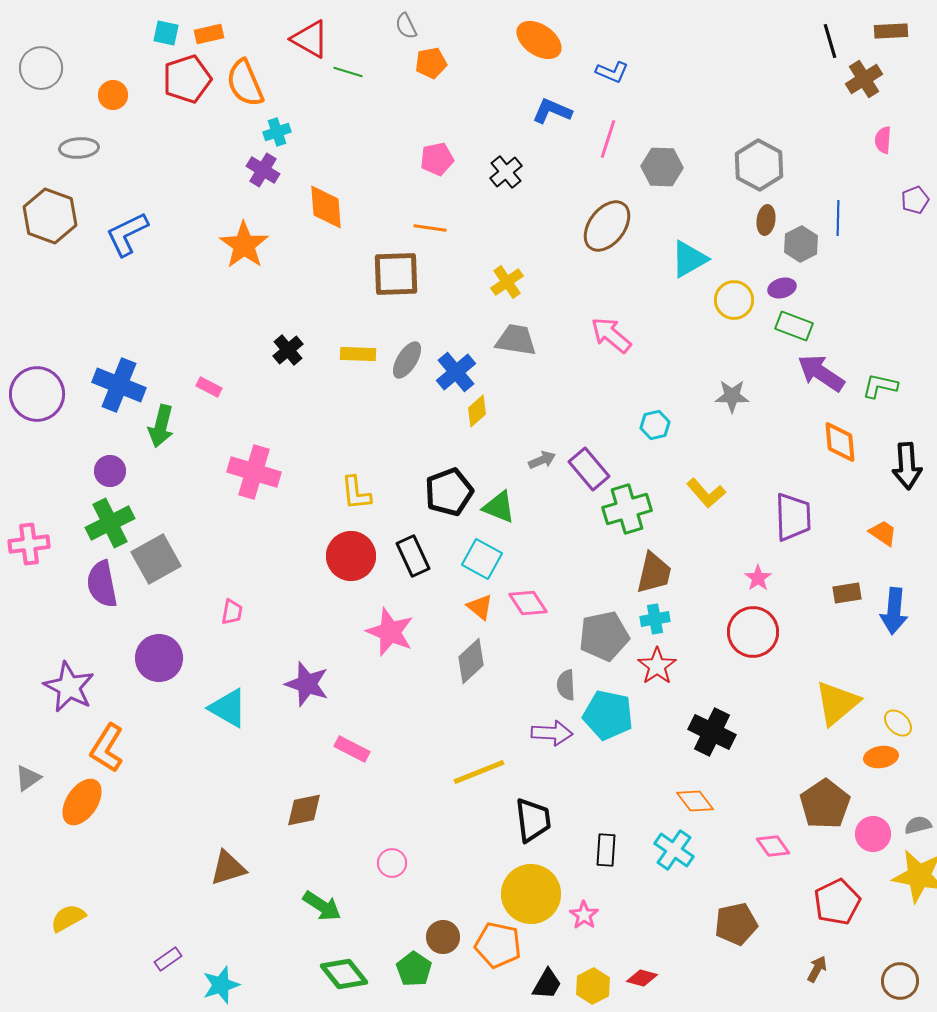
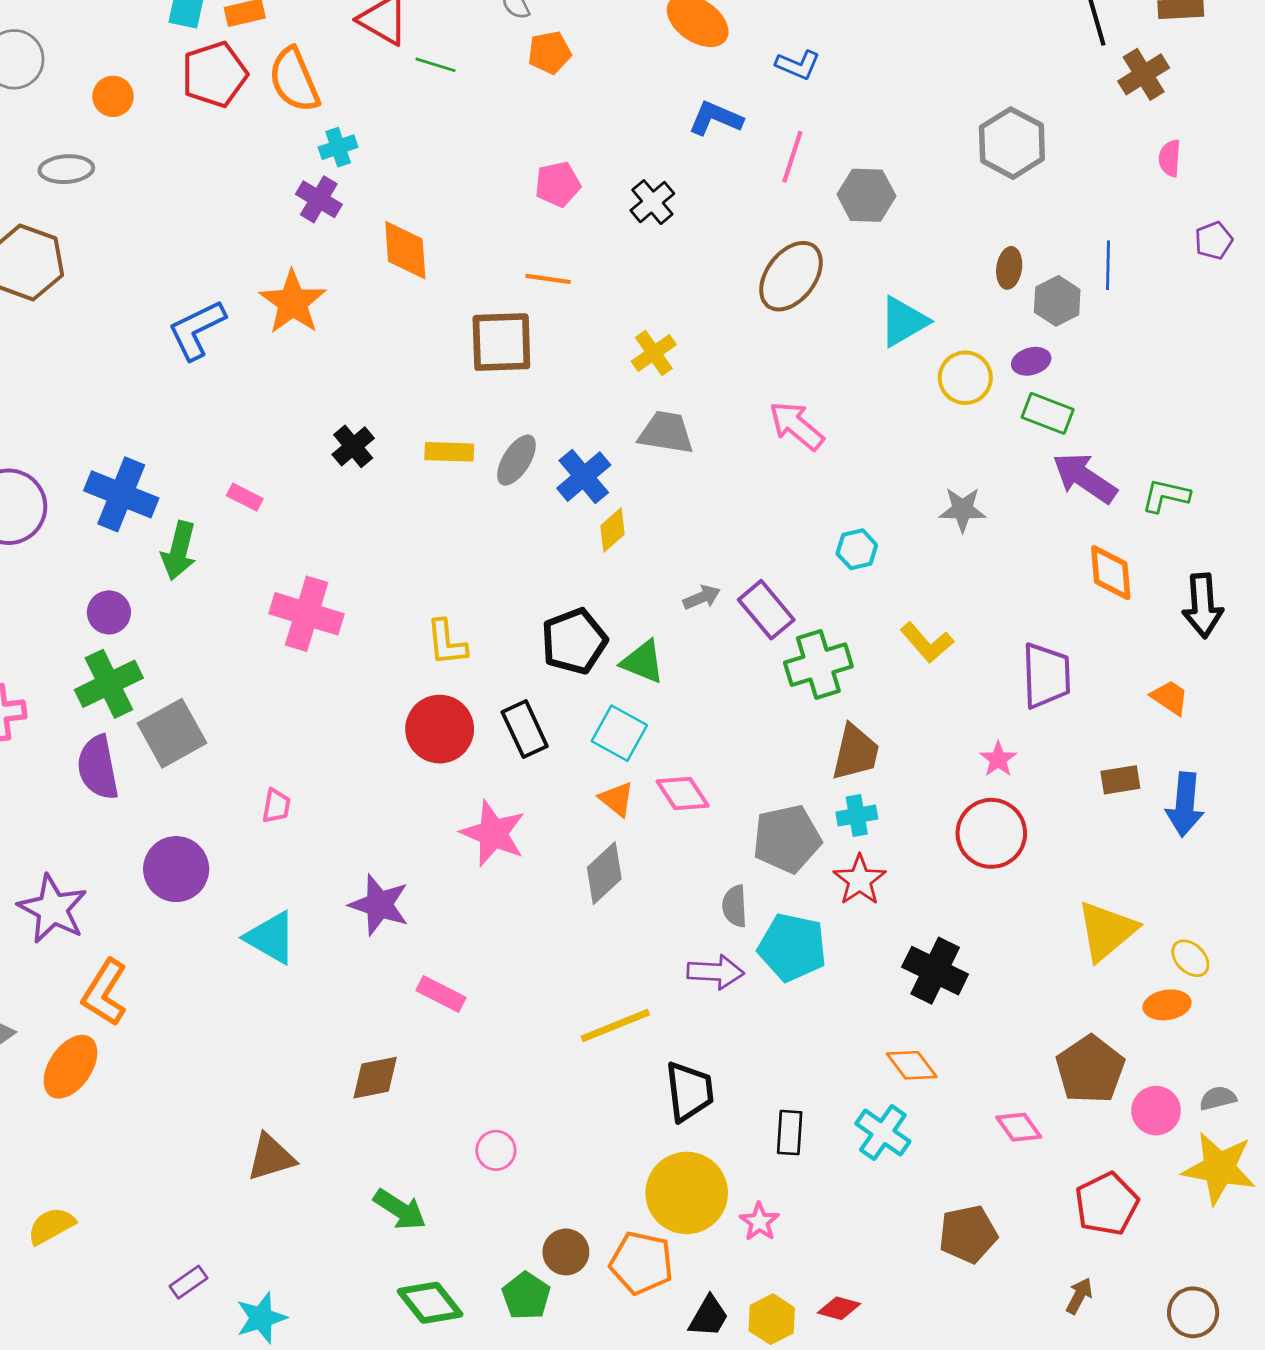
gray hexagon: (759, 165) -> (1012, 143), moved
blue L-shape: (127, 234) -> (197, 330), moved

